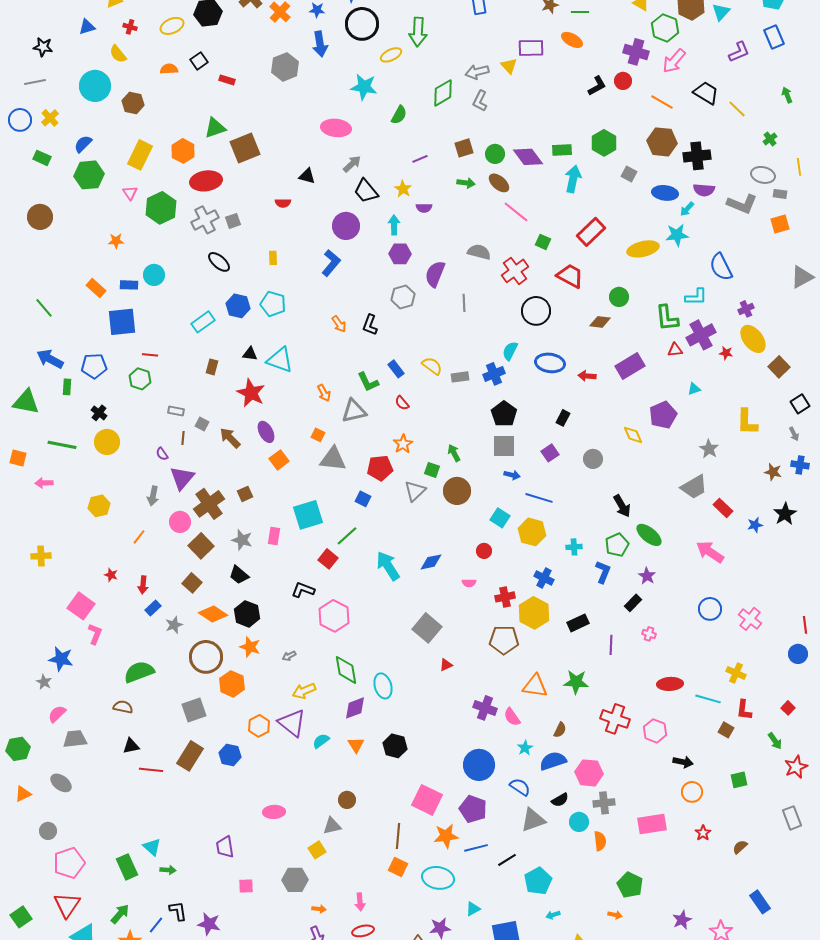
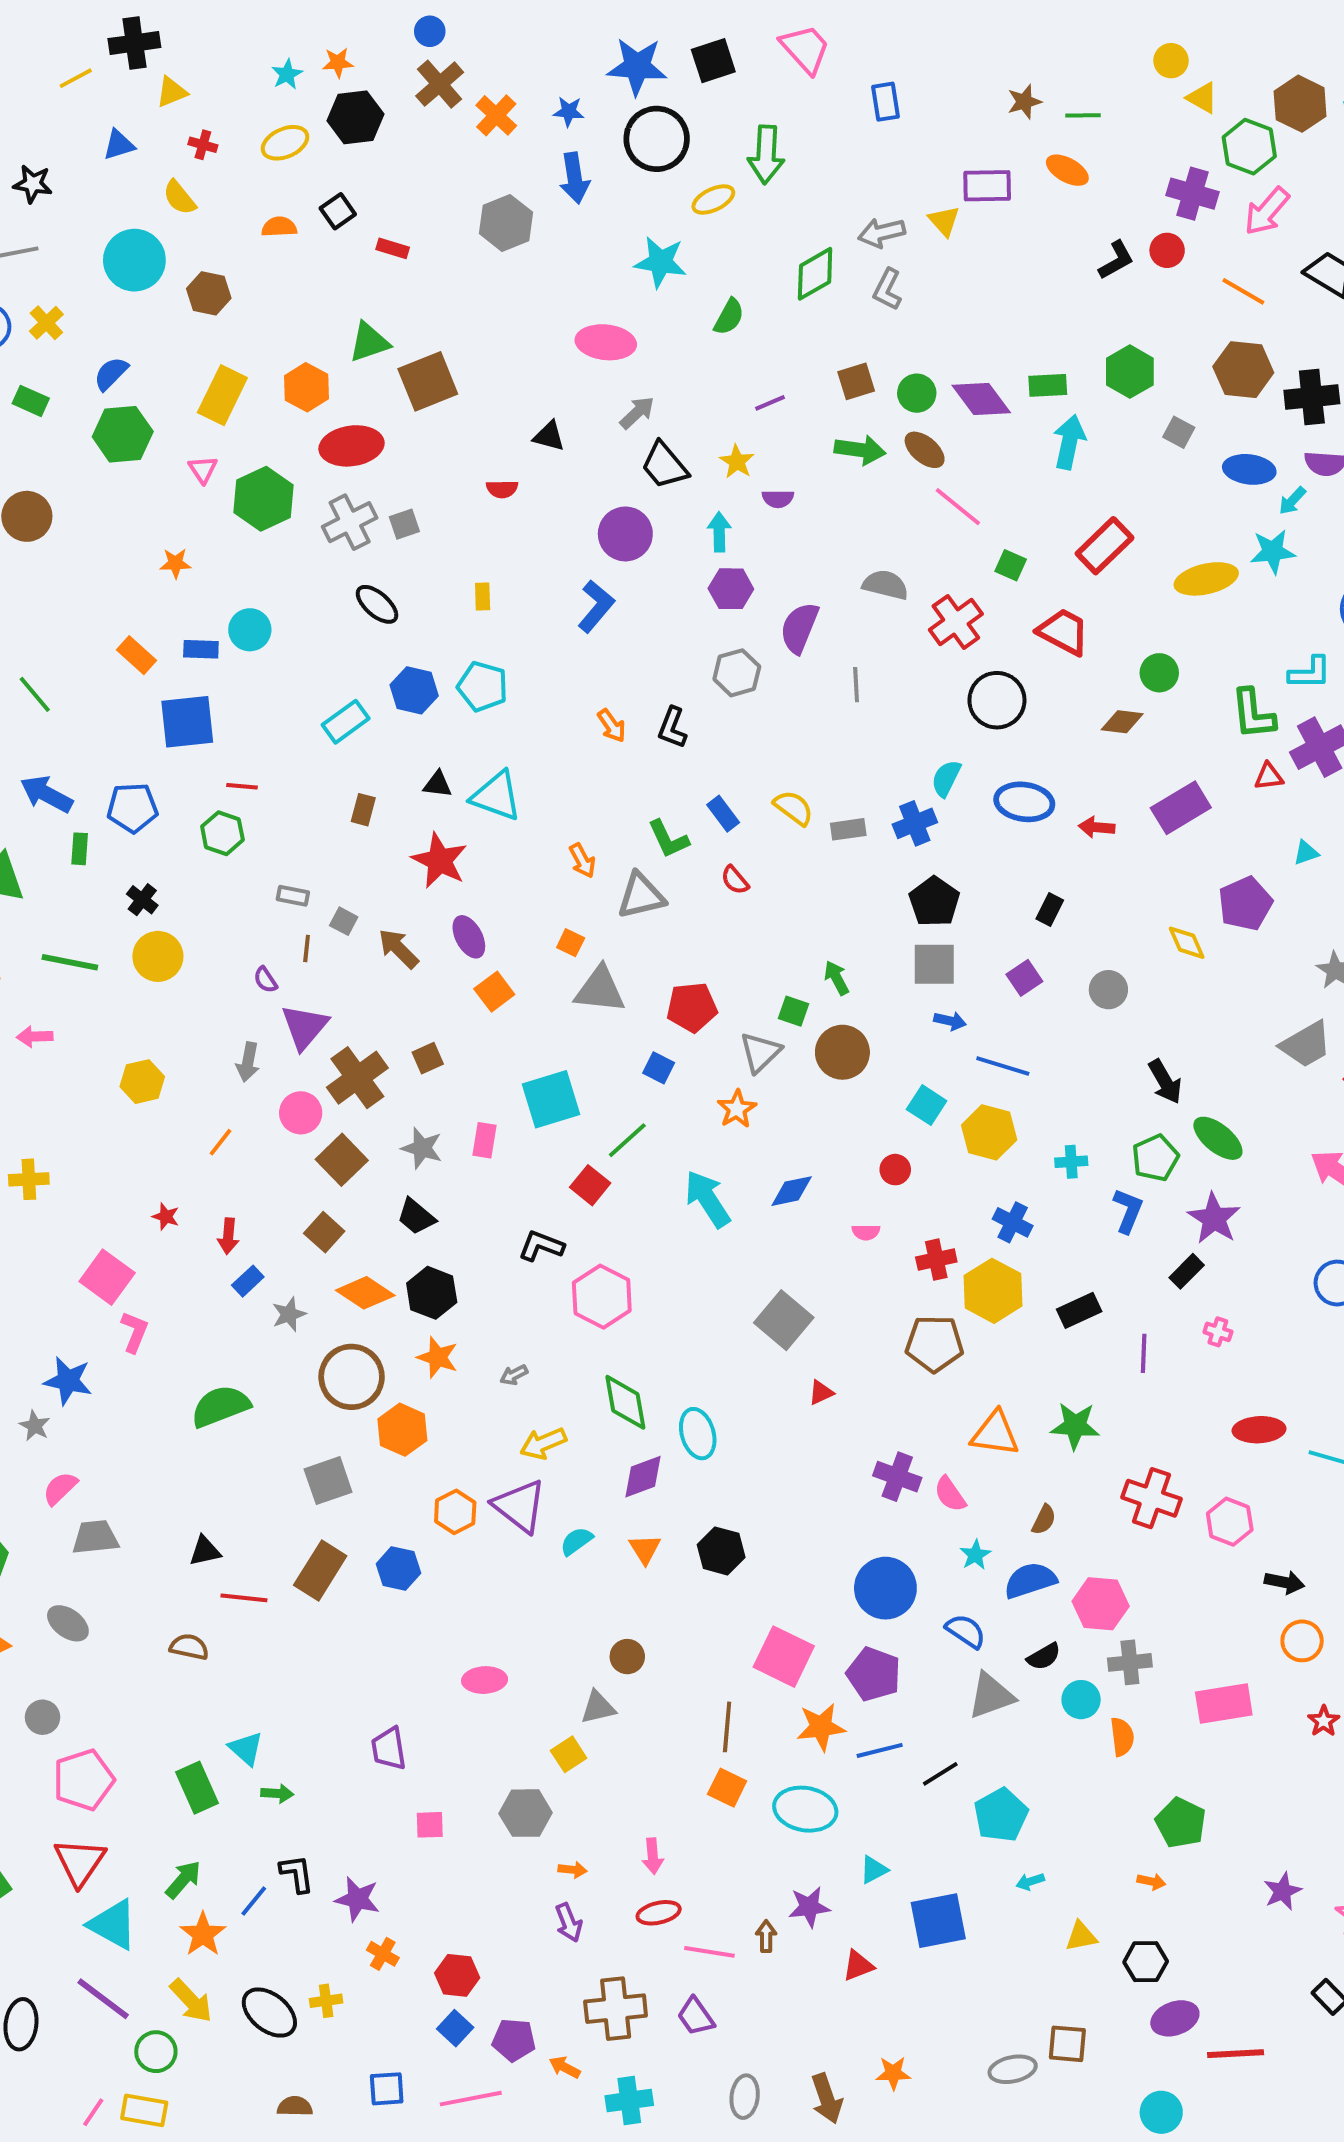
green arrow: (466, 183) -> (860, 450), size x1.4
orange star: (403, 444) -> (737, 1109), moved
purple star: (647, 576) -> (1214, 1218), size x1.5
brown semicircle: (123, 707) -> (189, 1647), moved

